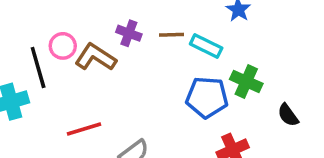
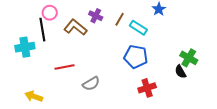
brown line: (171, 35) -> (120, 19), turned -64
pink circle: (63, 46) -> (50, 13), moved
green cross: (246, 81) -> (189, 58), moved

